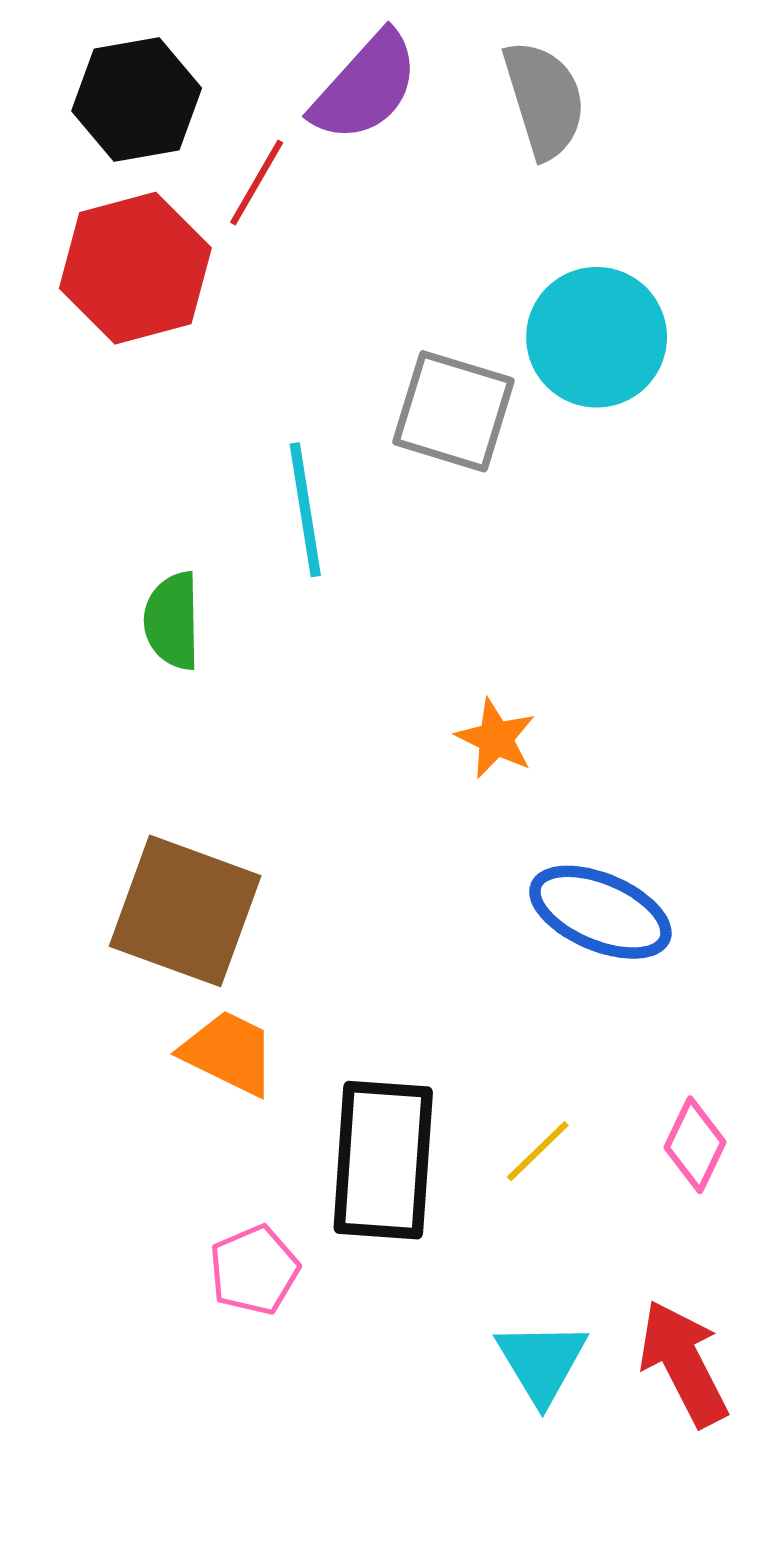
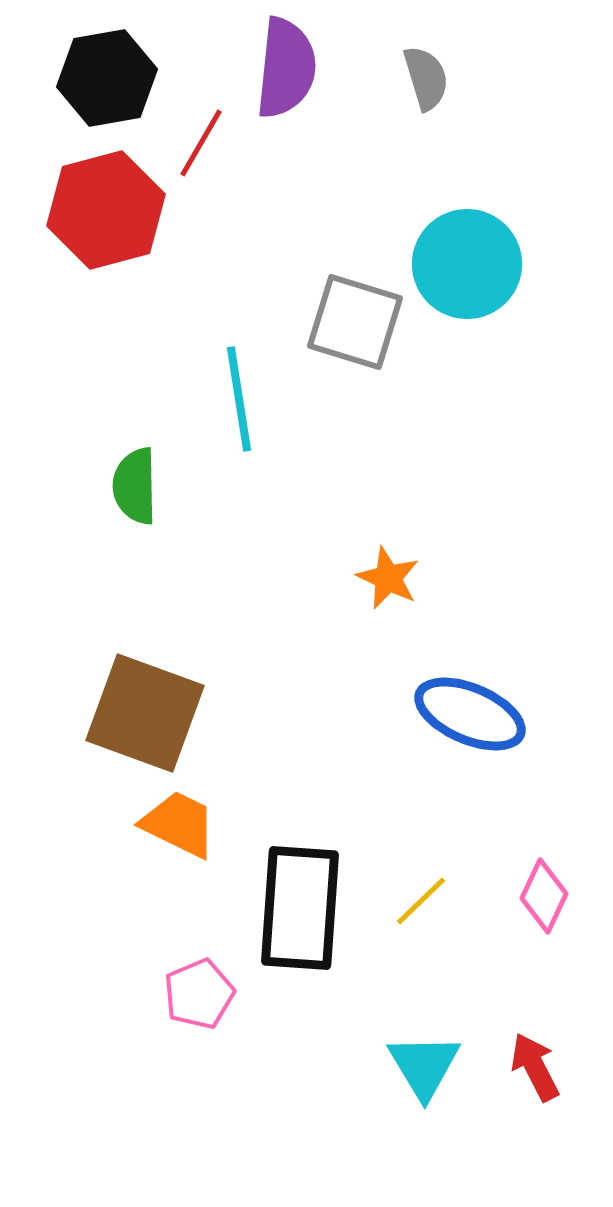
purple semicircle: (365, 87) -> (286, 68), turned -36
gray semicircle: (544, 100) -> (426, 78), size x0.7
red arrow: (683, 1363) -> (535, 1067), size x0.7

